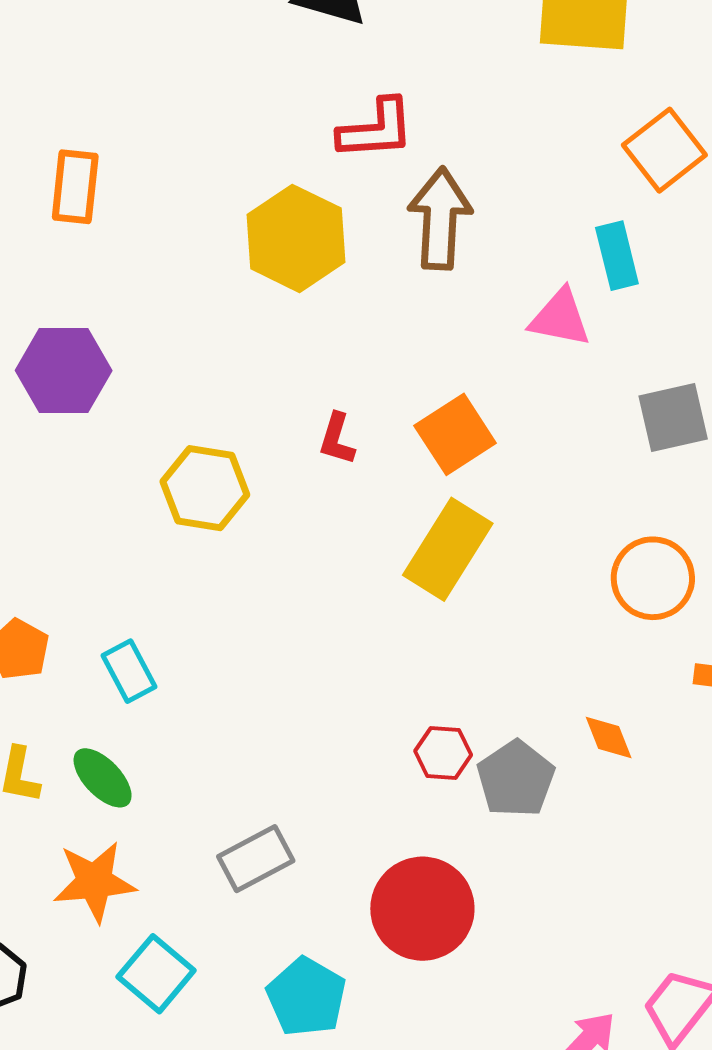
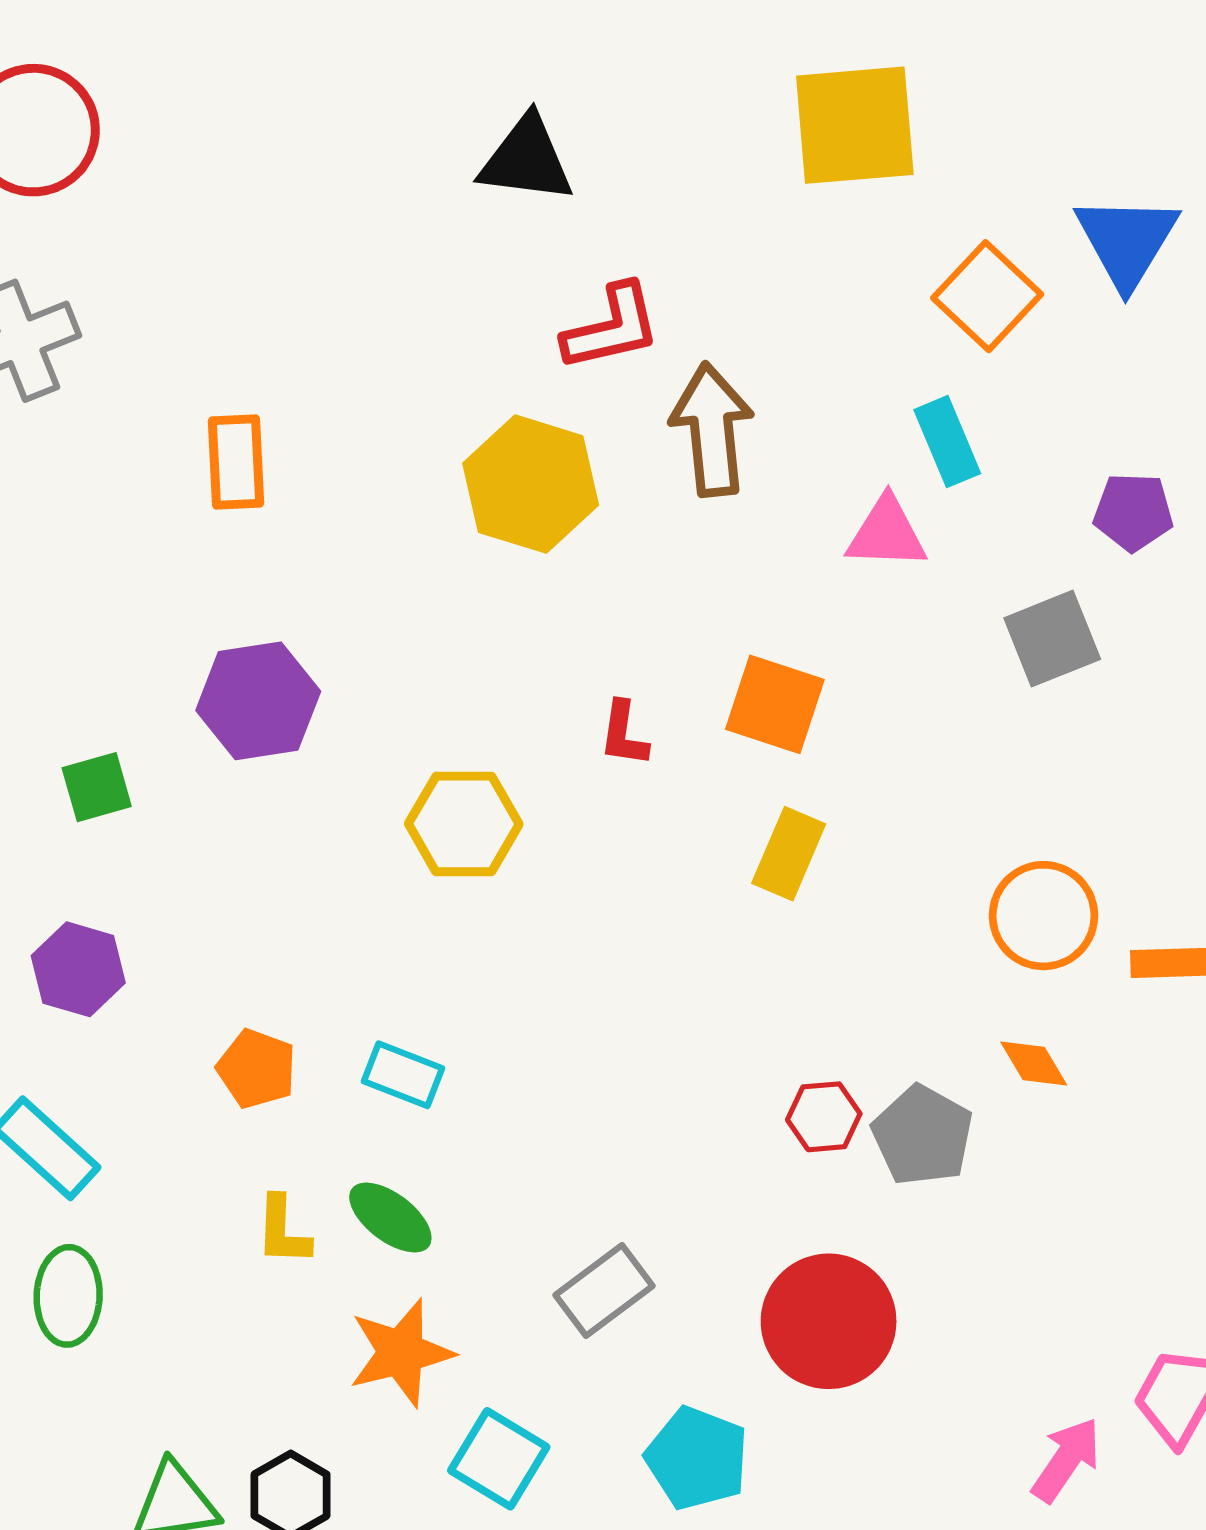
orange square: (455, 434) -> (775, 704), turned -30
yellow rectangle: (448, 549) -> (789, 854), size x0.7
orange circle: (653, 578) -> (1044, 916), moved
cyan rectangle: (129, 671) -> (403, 1075), turned -32

